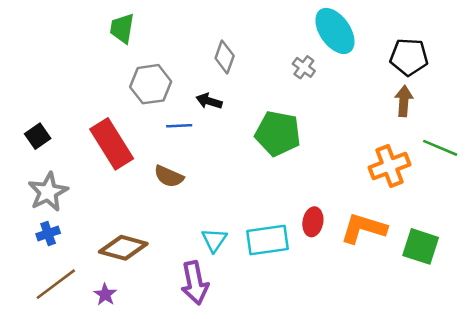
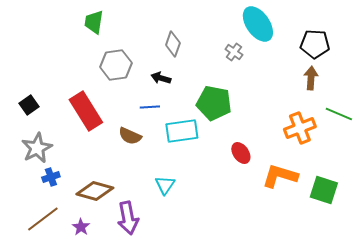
blue line: (179, 126) -> (150, 107), moved
red ellipse: (313, 222) -> (241, 153), moved, turned -45
blue cross: (48, 234) -> (51, 177), moved
cyan rectangle: (267, 240) -> (182, 131), moved
purple arrow: (195, 283) -> (128, 218), moved

